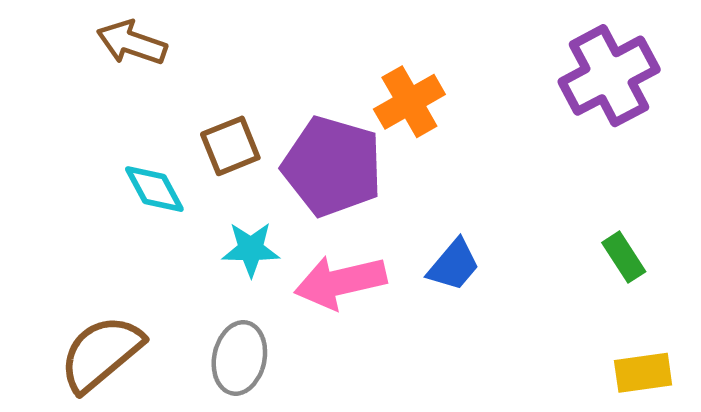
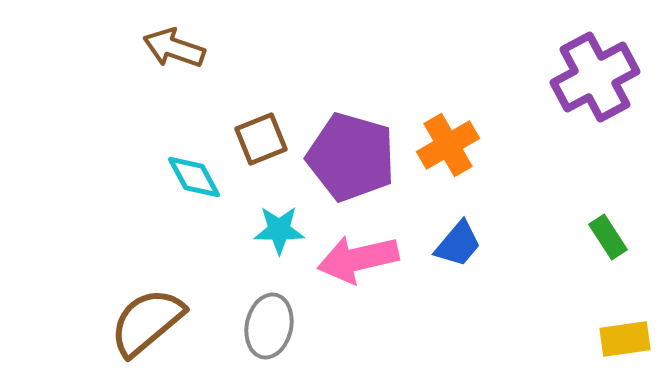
orange cross: (409, 102) -> (448, 145), moved

